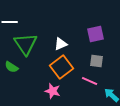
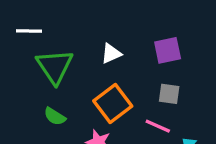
white triangle: (61, 44) -> (111, 54), moved
green semicircle: (12, 67) -> (55, 116), moved

